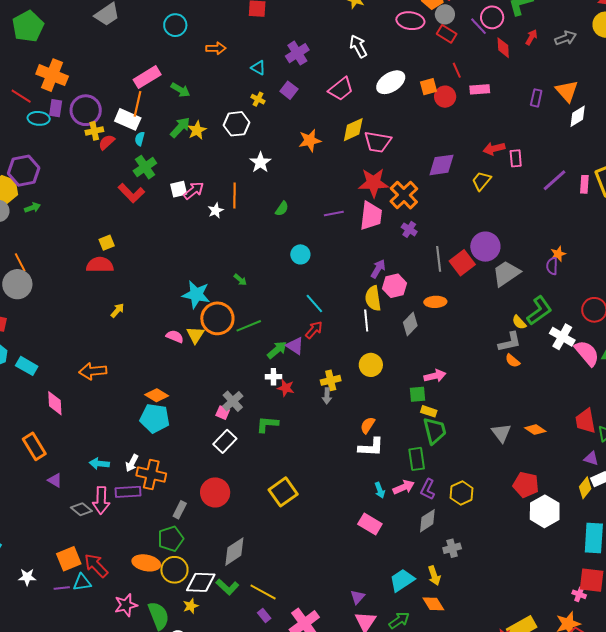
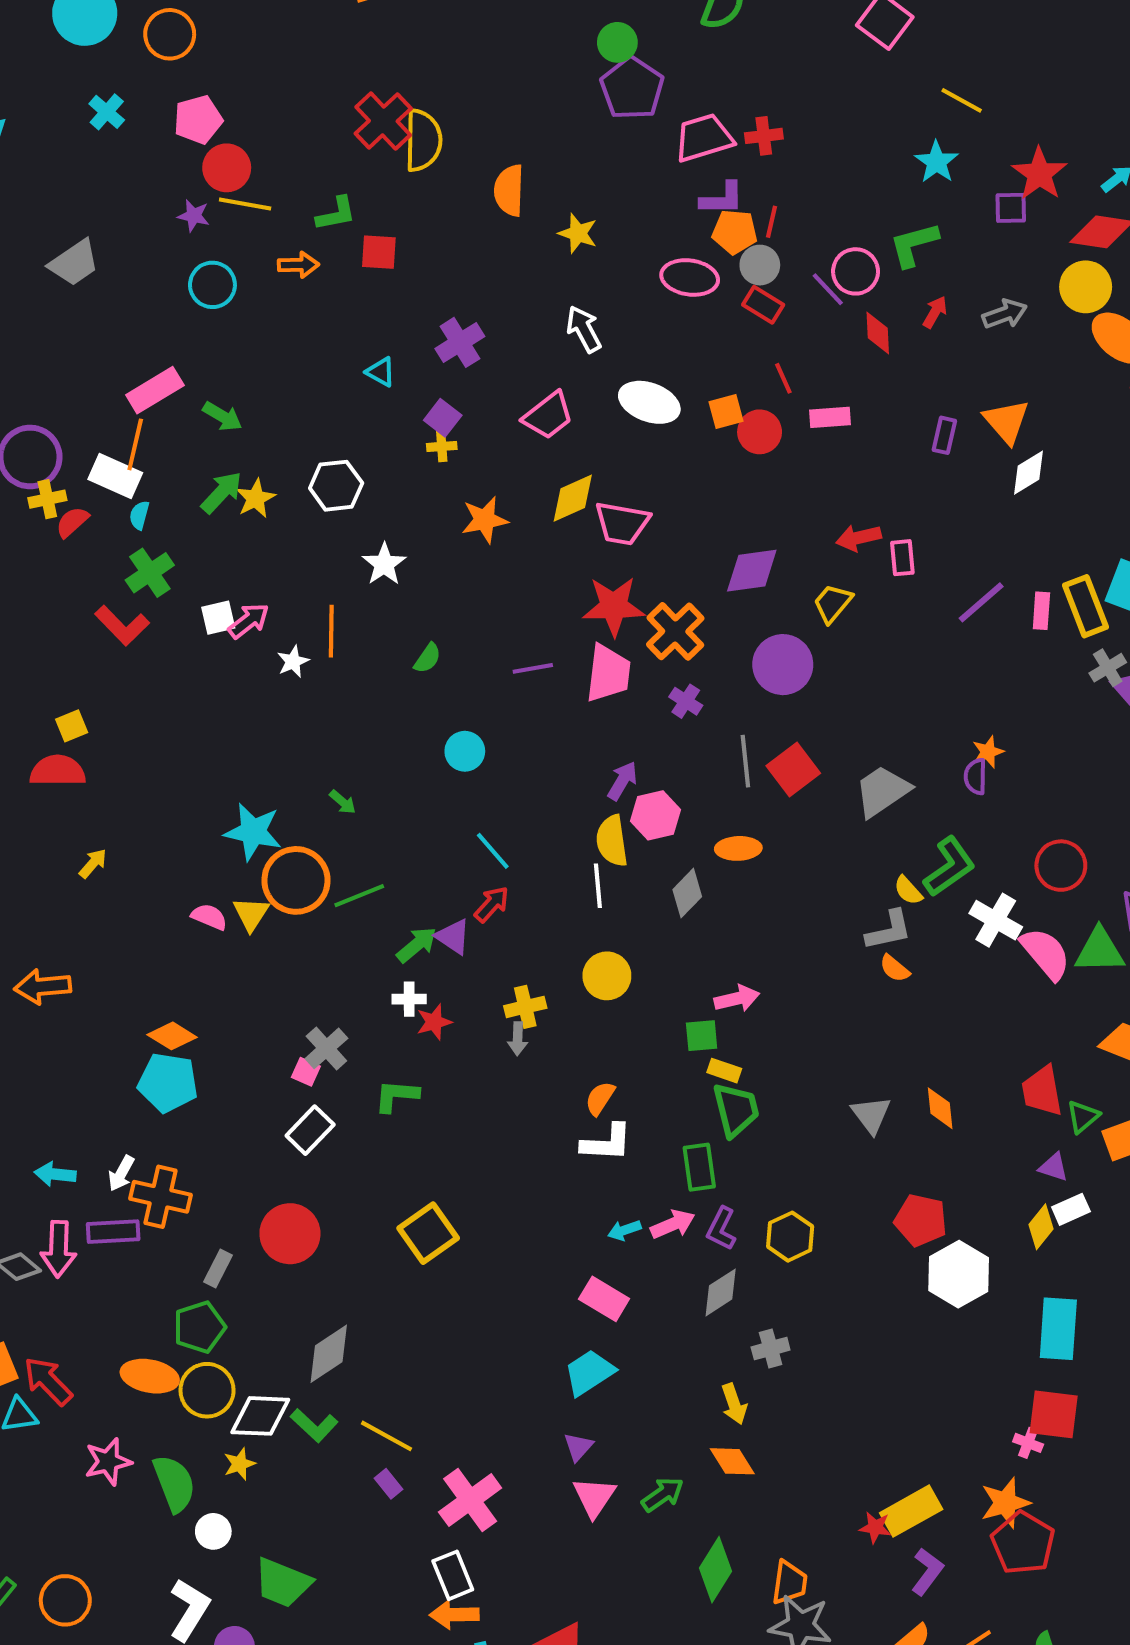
orange arrow: (216, 48) -> (298, 265), moved
white ellipse: (391, 82) -> (649, 402), turned 52
yellow cross: (258, 99) -> (442, 446), moved, turned -32
purple circle: (485, 247) -> (783, 665), moved
red star: (286, 388) -> (434, 1022), turned -30
orange diamond: (535, 430) -> (940, 1108), turned 50
cyan arrow: (380, 490) -> (624, 1230), turned 91
cyan trapezoid: (402, 580) -> (589, 1372), moved

